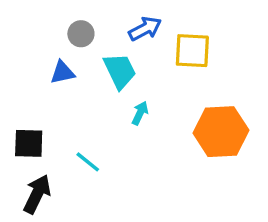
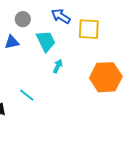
blue arrow: (145, 29) -> (61, 16), turned -120

